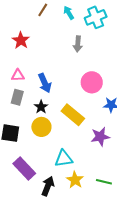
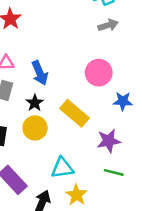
gray arrow: (78, 44) -> (108, 25), moved, turned -112
green line: (104, 182) -> (114, 172), moved

